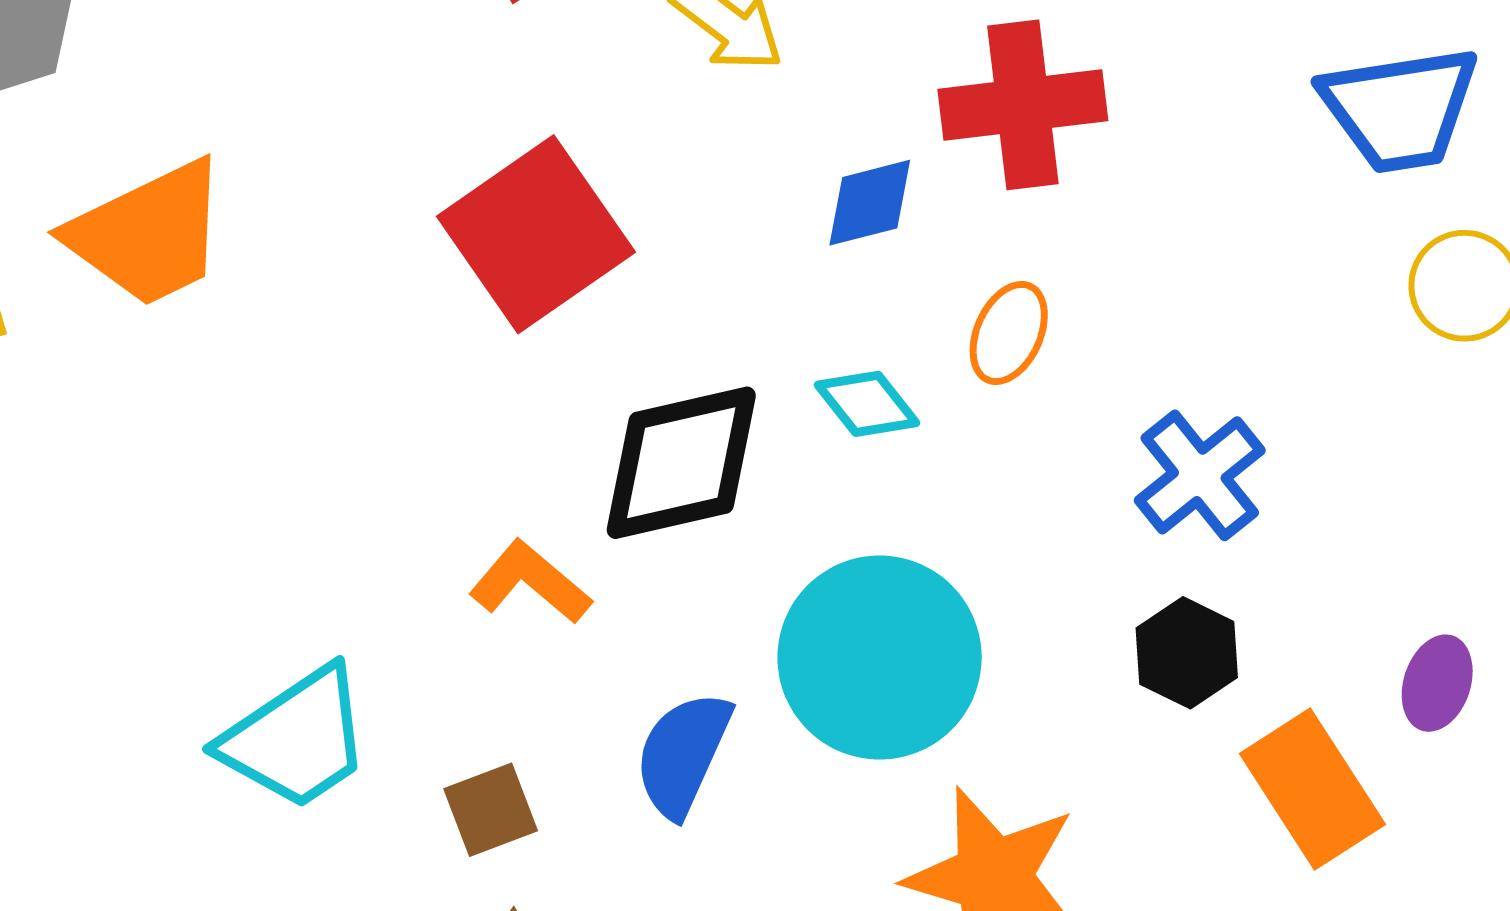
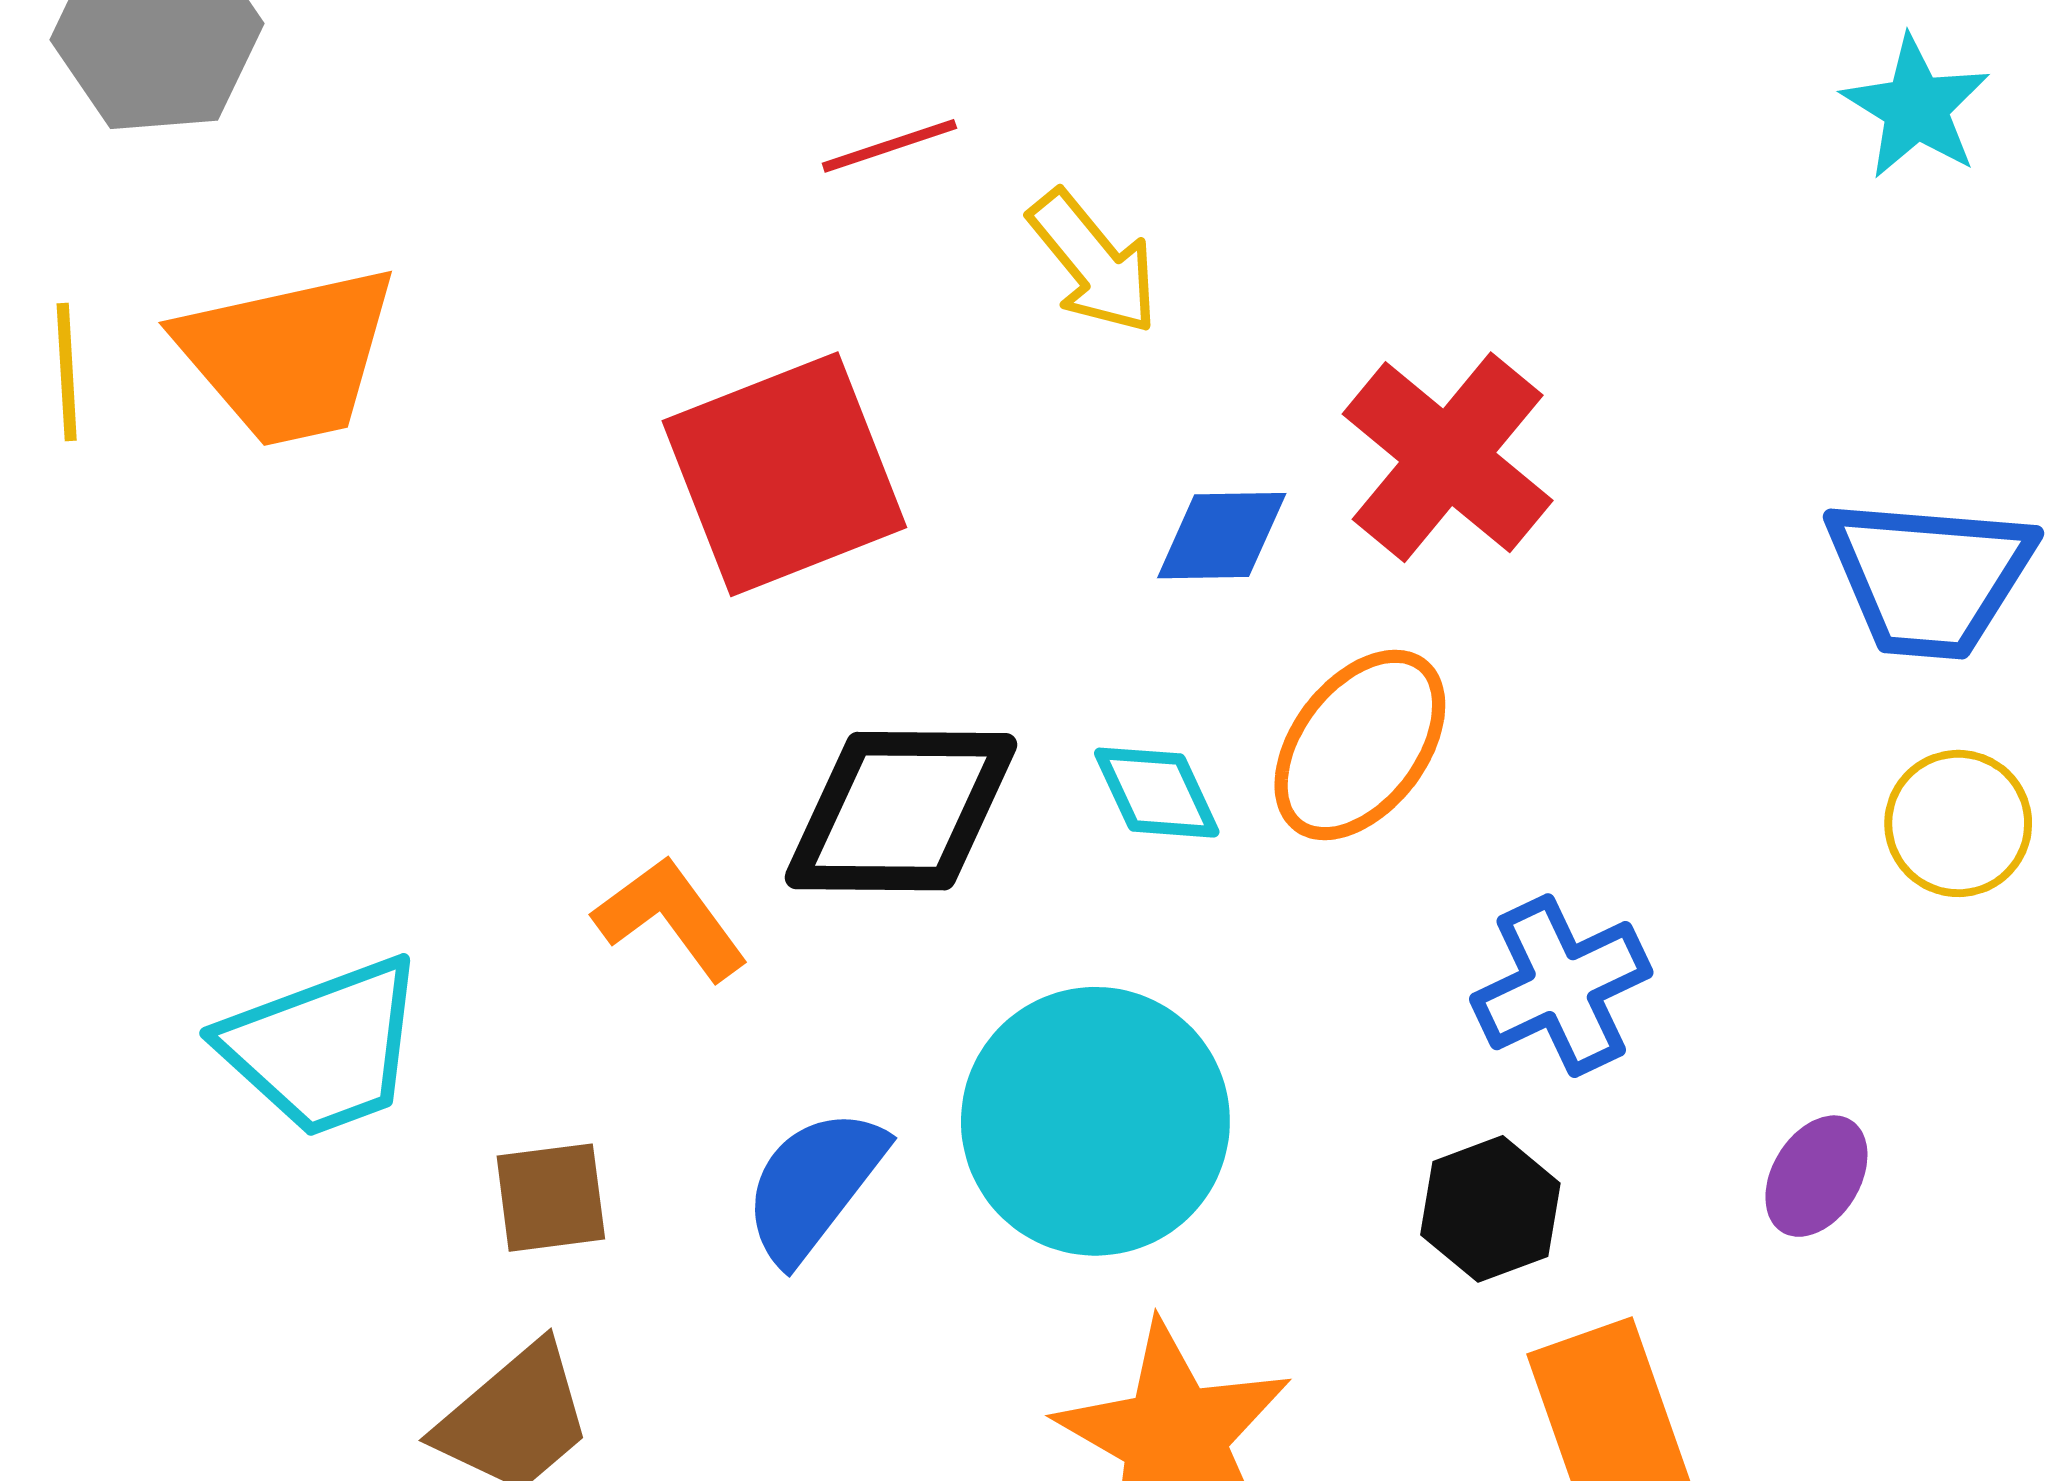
red cross: (1023, 105) -> (1448, 457), turned 33
orange ellipse: (1009, 333) -> (1360, 745), size x1.5
purple ellipse: (1437, 683) -> (1816, 1176), moved

